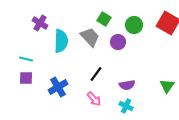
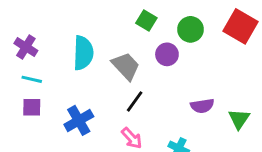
purple cross: (40, 23) -> (26, 47), moved
gray trapezoid: (90, 37) -> (126, 66), moved
purple semicircle: (127, 85) -> (202, 106), moved

